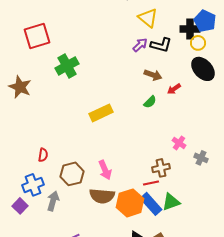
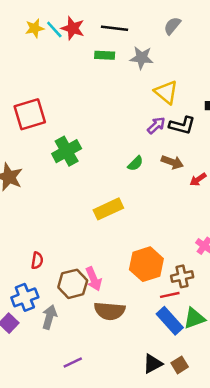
green semicircle: (150, 102) -> (135, 163), moved
pink arrow: (105, 170) -> (94, 279), moved
orange hexagon: (130, 203) -> (146, 264), moved

